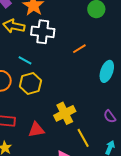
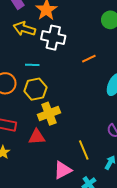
cyan line: (25, 60) -> (32, 65), turned -32
yellow cross: (65, 113) -> (49, 114), moved

